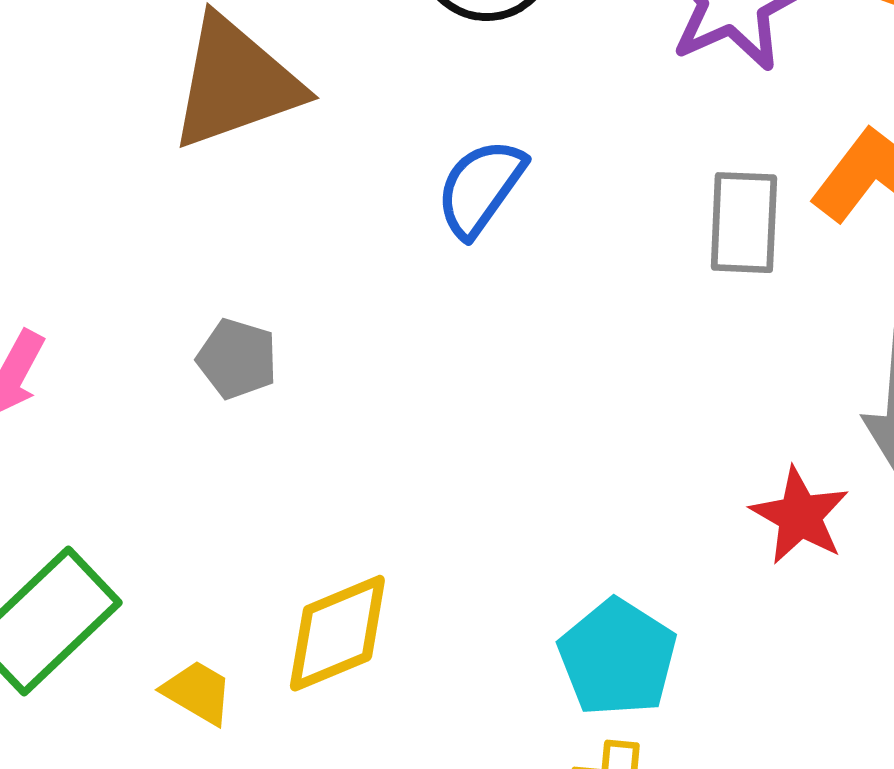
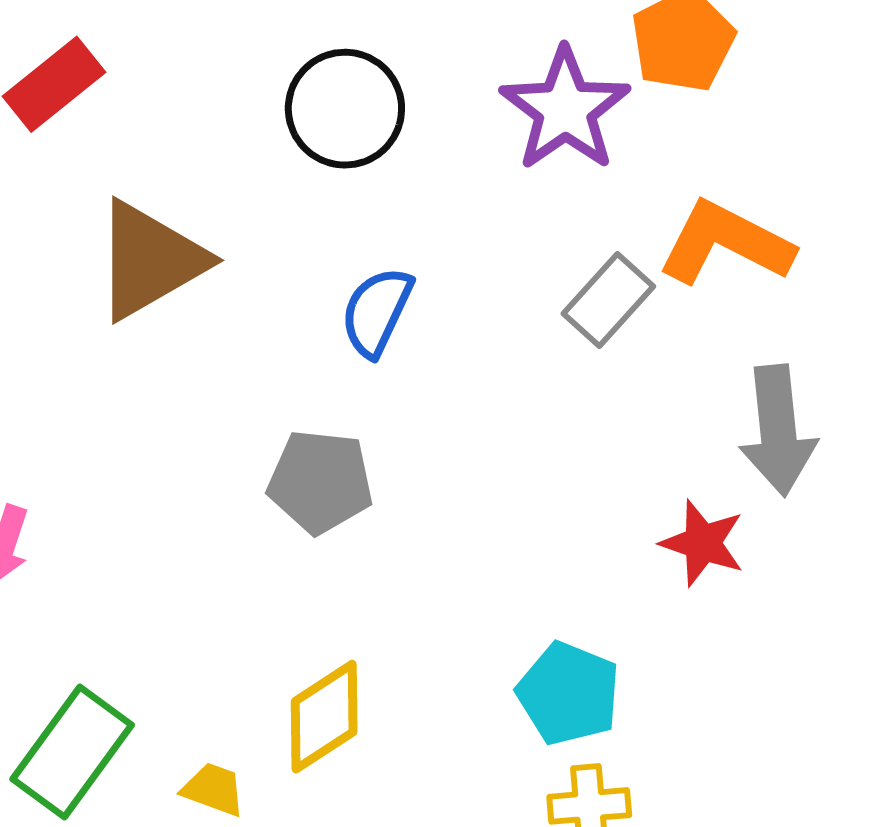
gray rectangle: (744, 223) -> (608, 300), turned 50
gray pentagon: (237, 359) -> (320, 482), moved, size x1.5

